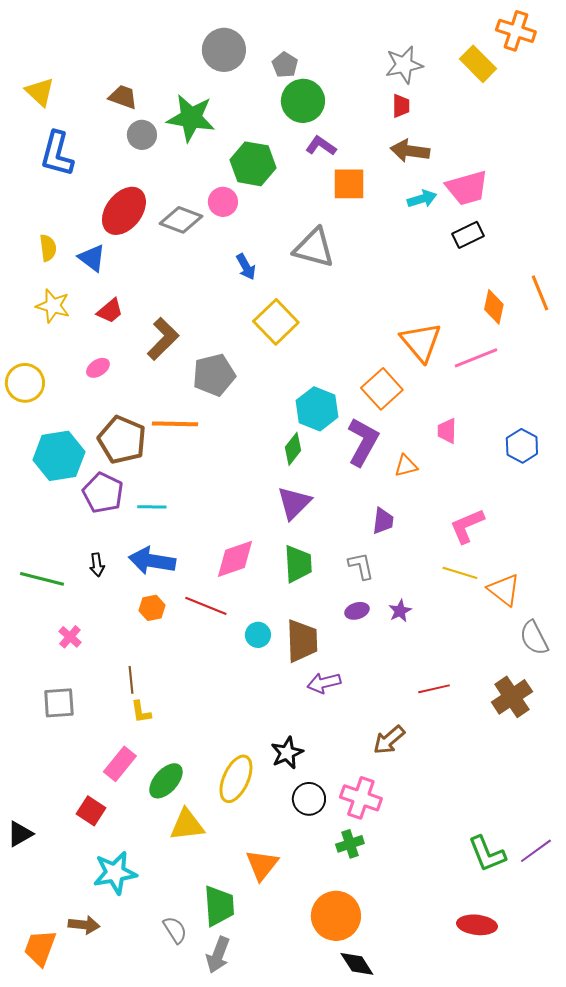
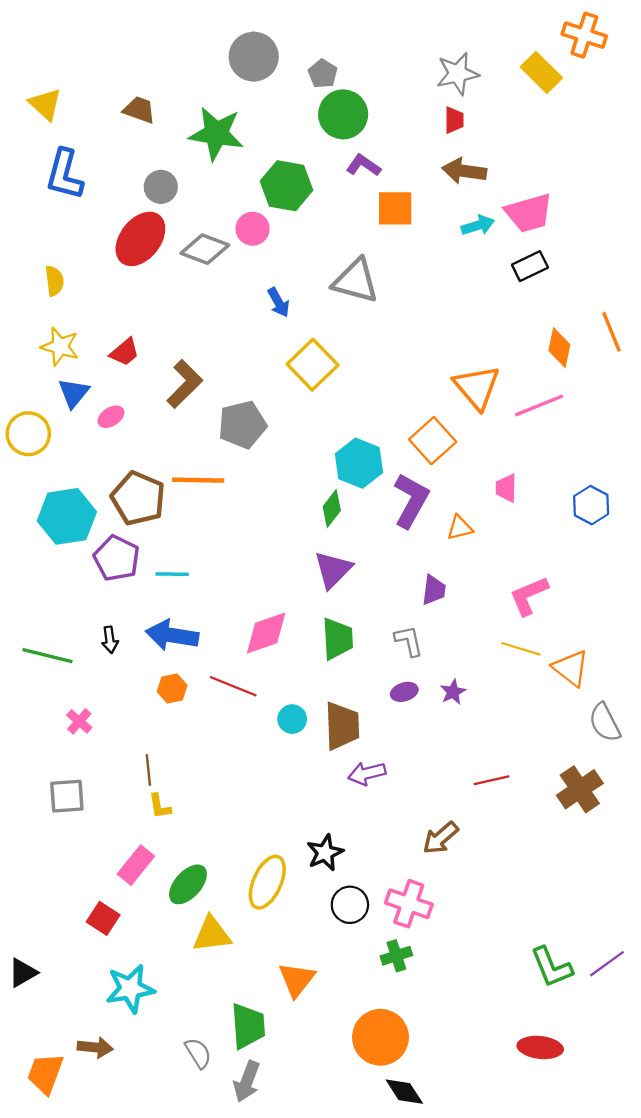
gray circle: (142, 135) -> (161, 187), moved
blue triangle: (92, 258) -> (74, 393), moved, turned 32
black triangle: (20, 834) -> (23, 973), moved

